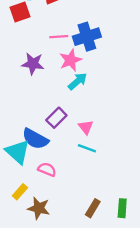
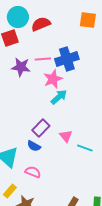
purple star: (33, 64) -> (21, 67), moved
blue semicircle: (35, 139) -> (34, 146), moved, size x0.6
cyan line: (87, 148) -> (85, 148), moved

